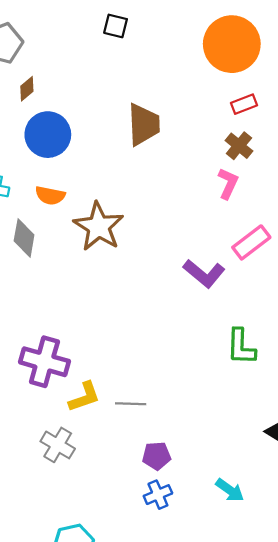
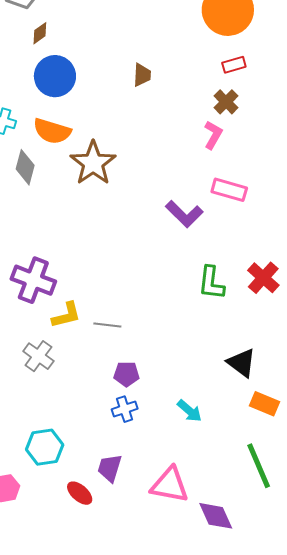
brown trapezoid: (144, 125) -> (142, 75), size x0.6
orange semicircle: (50, 195) -> (52, 131), size x1.4
pink rectangle: (251, 242) -> (229, 190), turned 48

